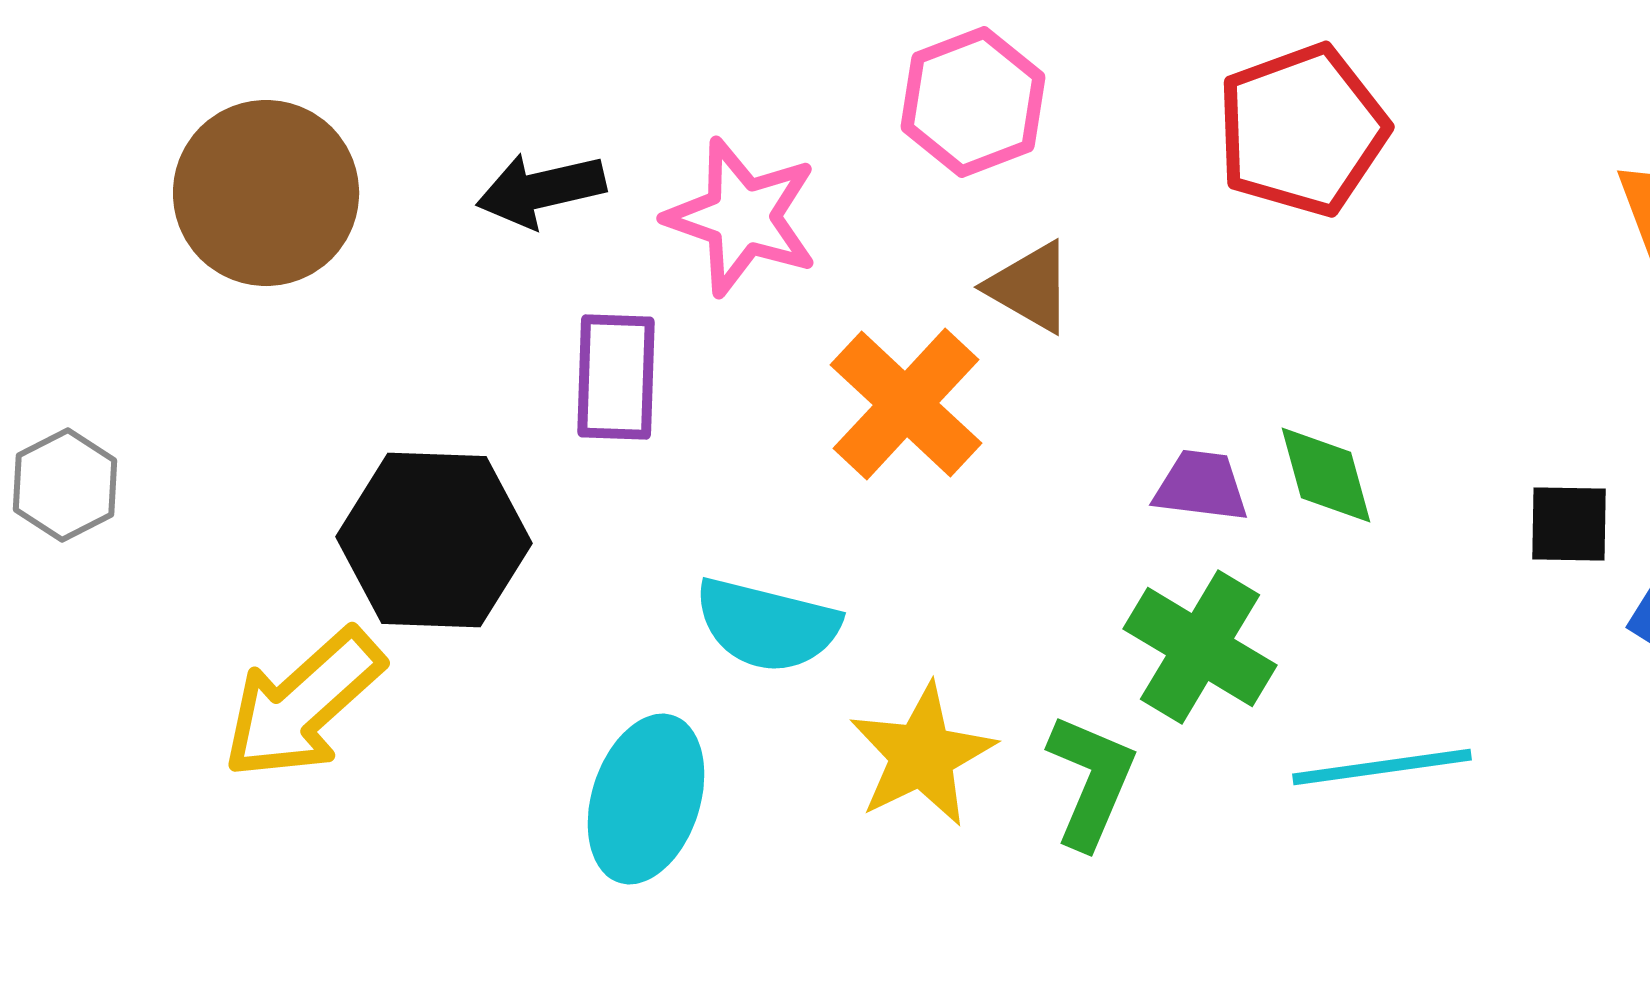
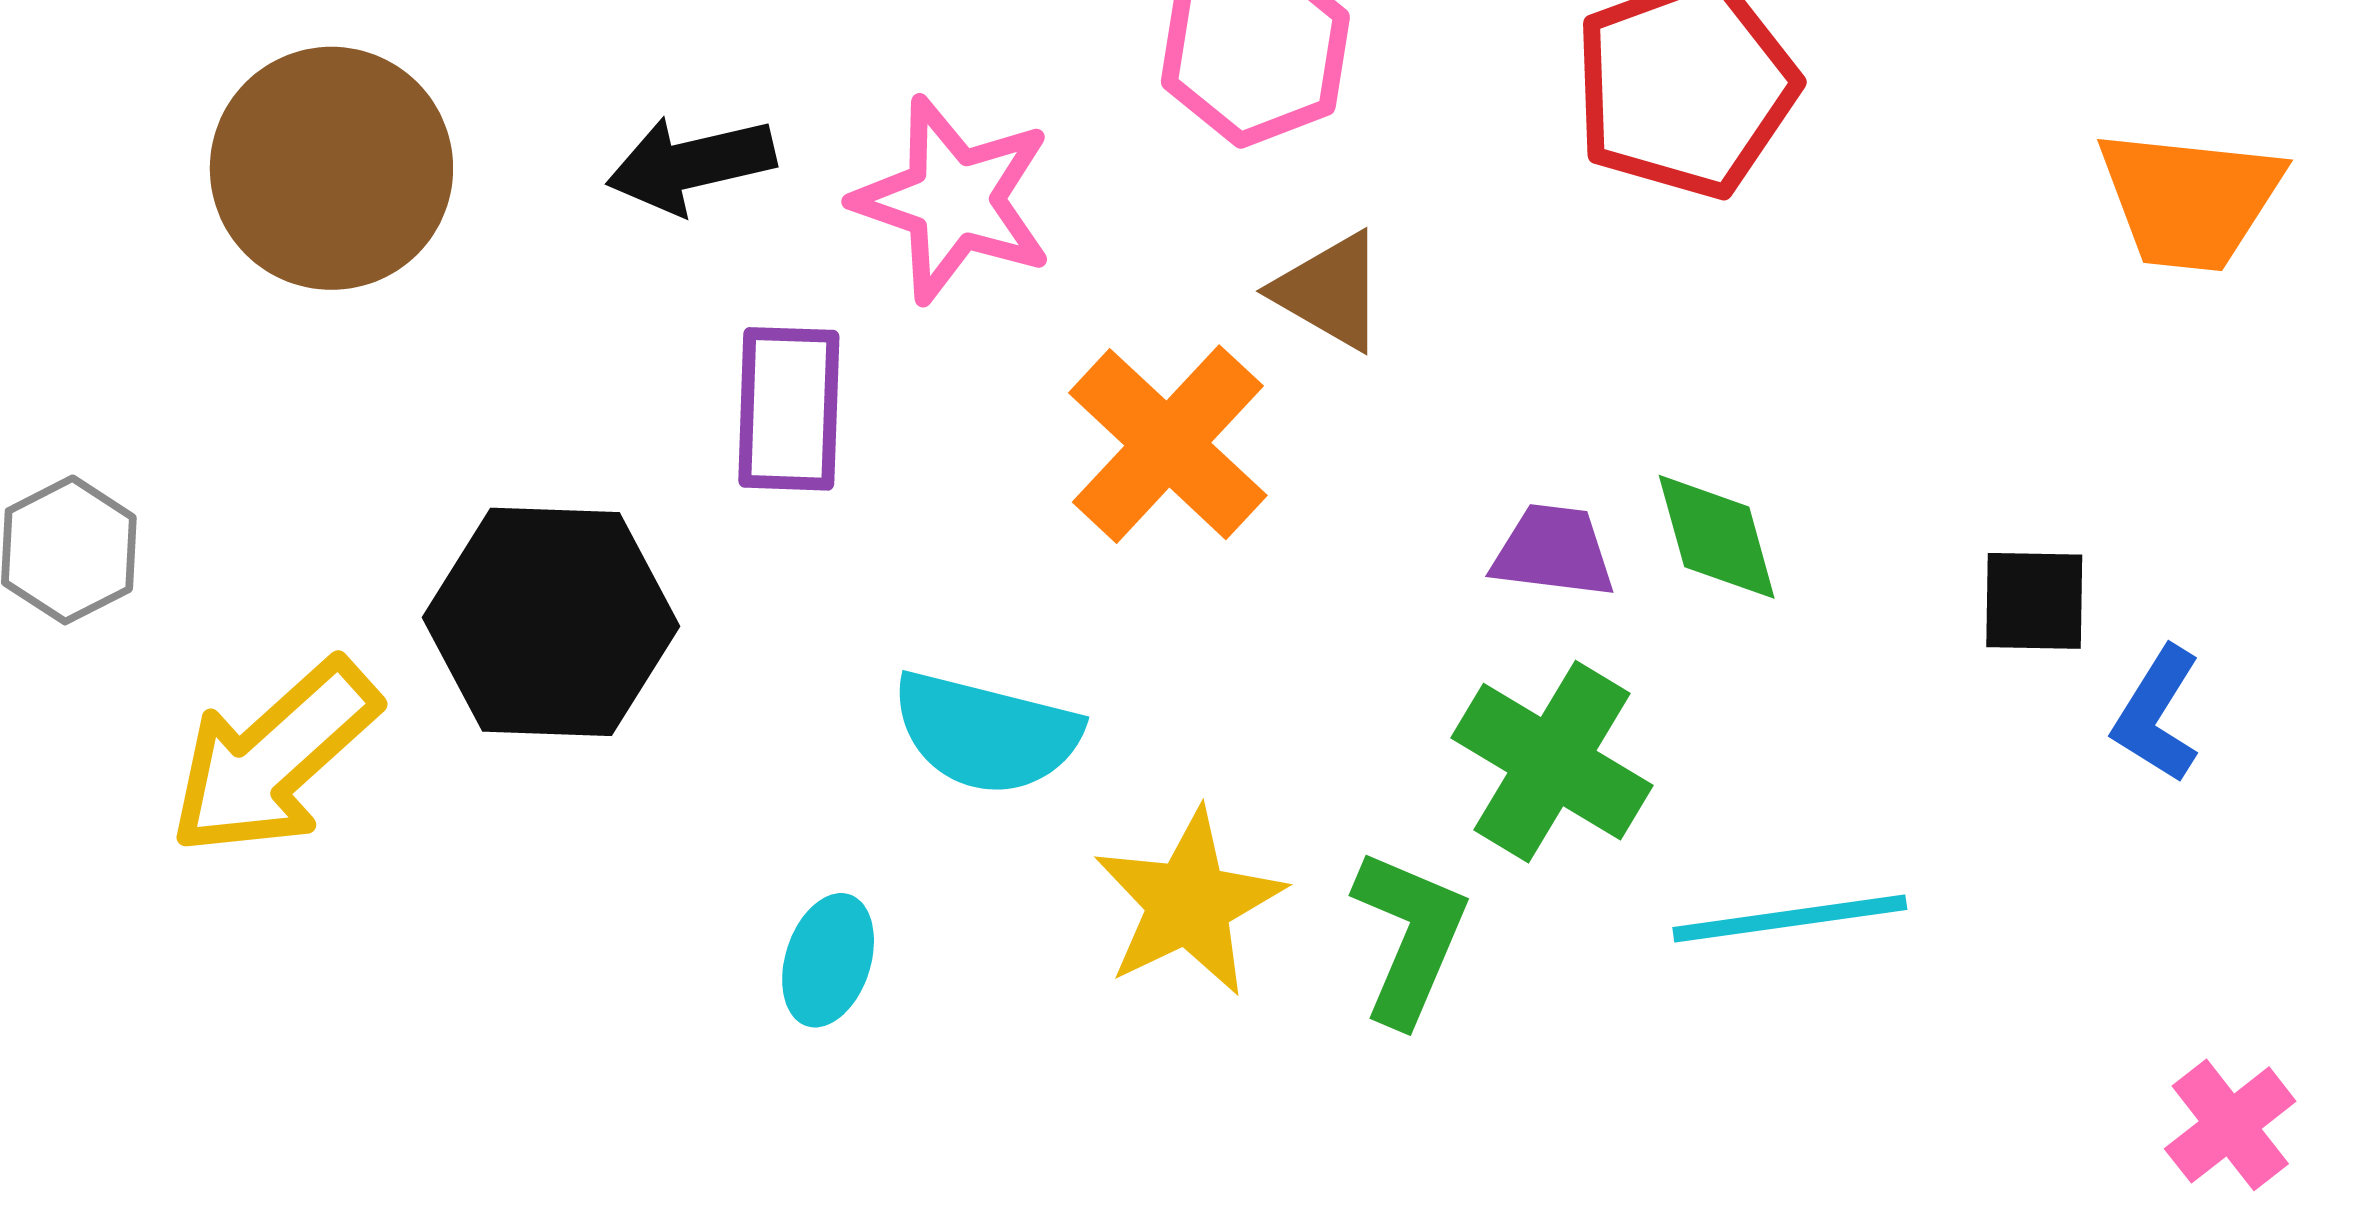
yellow arrow: (303, 704) -> (274, 758), moved
cyan ellipse: (646, 799) -> (828, 960), size x0.6

